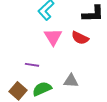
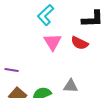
purple line: (32, 65) -> (12, 70), moved

